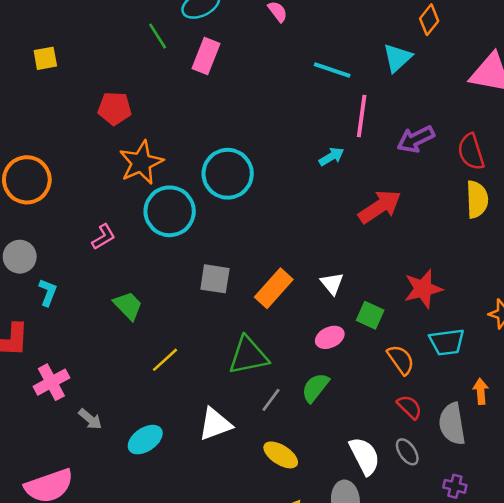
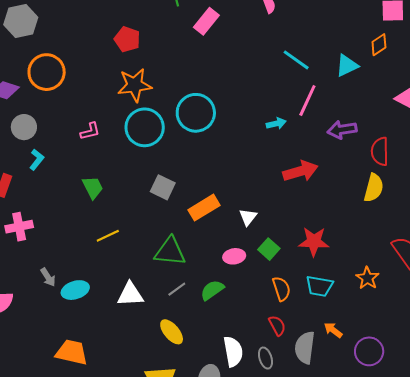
orange arrow: (481, 391) -> (333, 330), turned -66
gray arrow: (90, 419) -> (48, 277), moved

